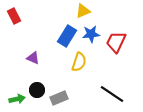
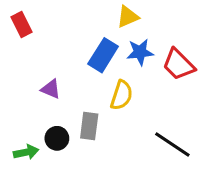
red trapezoid: (116, 42) -> (178, 64), turned -70
gray rectangle: (59, 98) -> (89, 126), moved, turned -60

